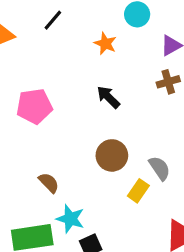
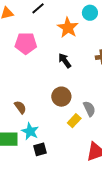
orange star: (105, 44) -> (68, 28), size x1.5
pink pentagon: (34, 106) -> (26, 43), moved

